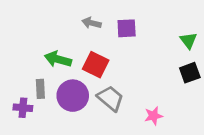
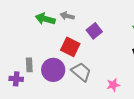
purple square: (127, 28) -> (94, 31), moved, turned -35
green arrow: (58, 59) -> (45, 19), moved

